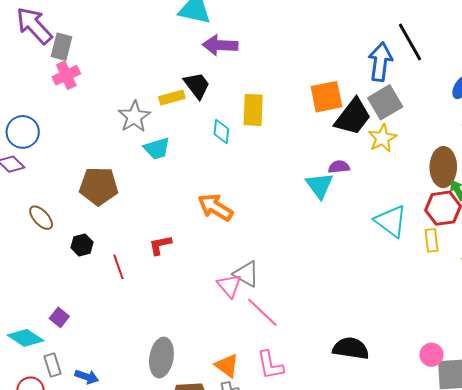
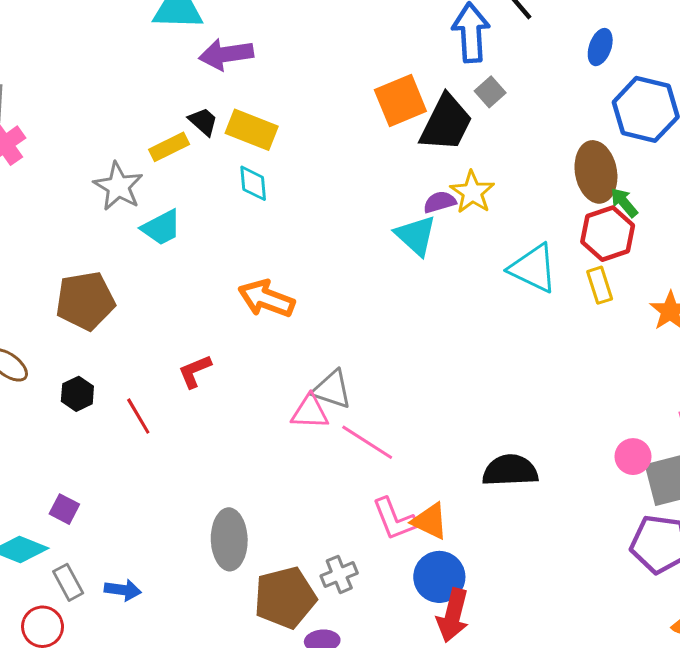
black trapezoid: (197, 85) -> (203, 121), size x0.7
gray square: (385, 102) -> (490, 92), size x0.6
yellow rectangle: (253, 110) -> (252, 130), moved, turned -60
yellow star: (382, 138) -> (472, 192), moved
pink triangle: (229, 286) -> (310, 412), turned -36
orange triangle: (227, 366) -> (430, 521), moved

